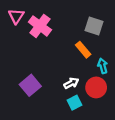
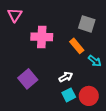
pink cross: (40, 26) -> (42, 37), moved, turned -35
cyan arrow: (103, 66) -> (95, 61), turned 144
red circle: (96, 87) -> (89, 96), moved

